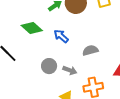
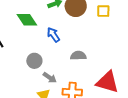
gray arrow: (70, 70) -> (50, 78), moved

